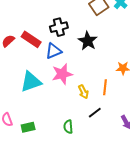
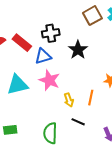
pink star: (62, 74) -> (49, 80), turned 30
black line: (95, 113) -> (78, 122), turned 56
green semicircle: (68, 127) -> (50, 133), size x1.5

